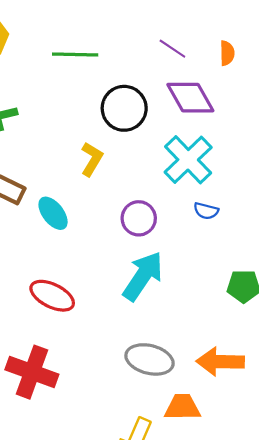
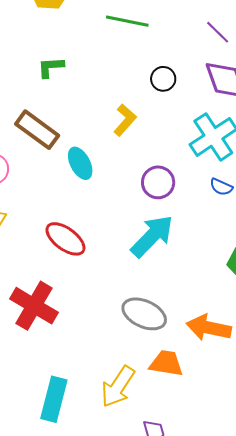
black circle: (124, 108) -> (163, 79), size x0.6

